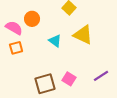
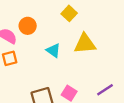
yellow triangle: (83, 35) -> (85, 44), turned -30

